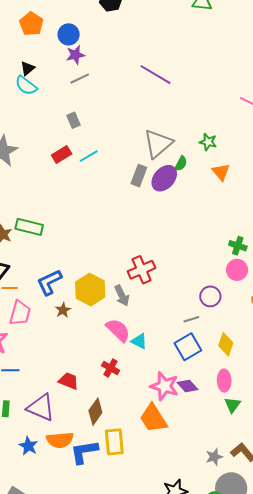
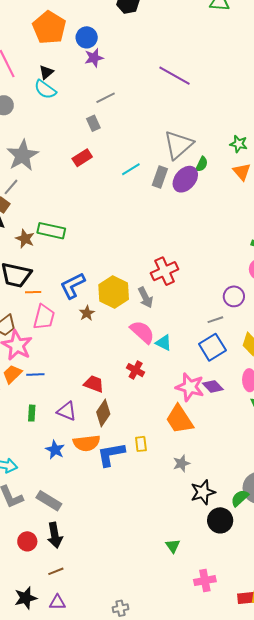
orange pentagon: (31, 24) -> (49, 28), size x1.4
gray line: (80, 79) -> (106, 98), moved
green star: (208, 142) -> (239, 144), moved
cyan line: (89, 156) -> (131, 169), moved
purple triangle: (41, 408) -> (67, 411), size x0.7
brown diamond: (95, 412) -> (103, 413), moved
yellow rectangle: (114, 442) -> (141, 444), size x0.6
gray star: (214, 457) -> (181, 463), moved

